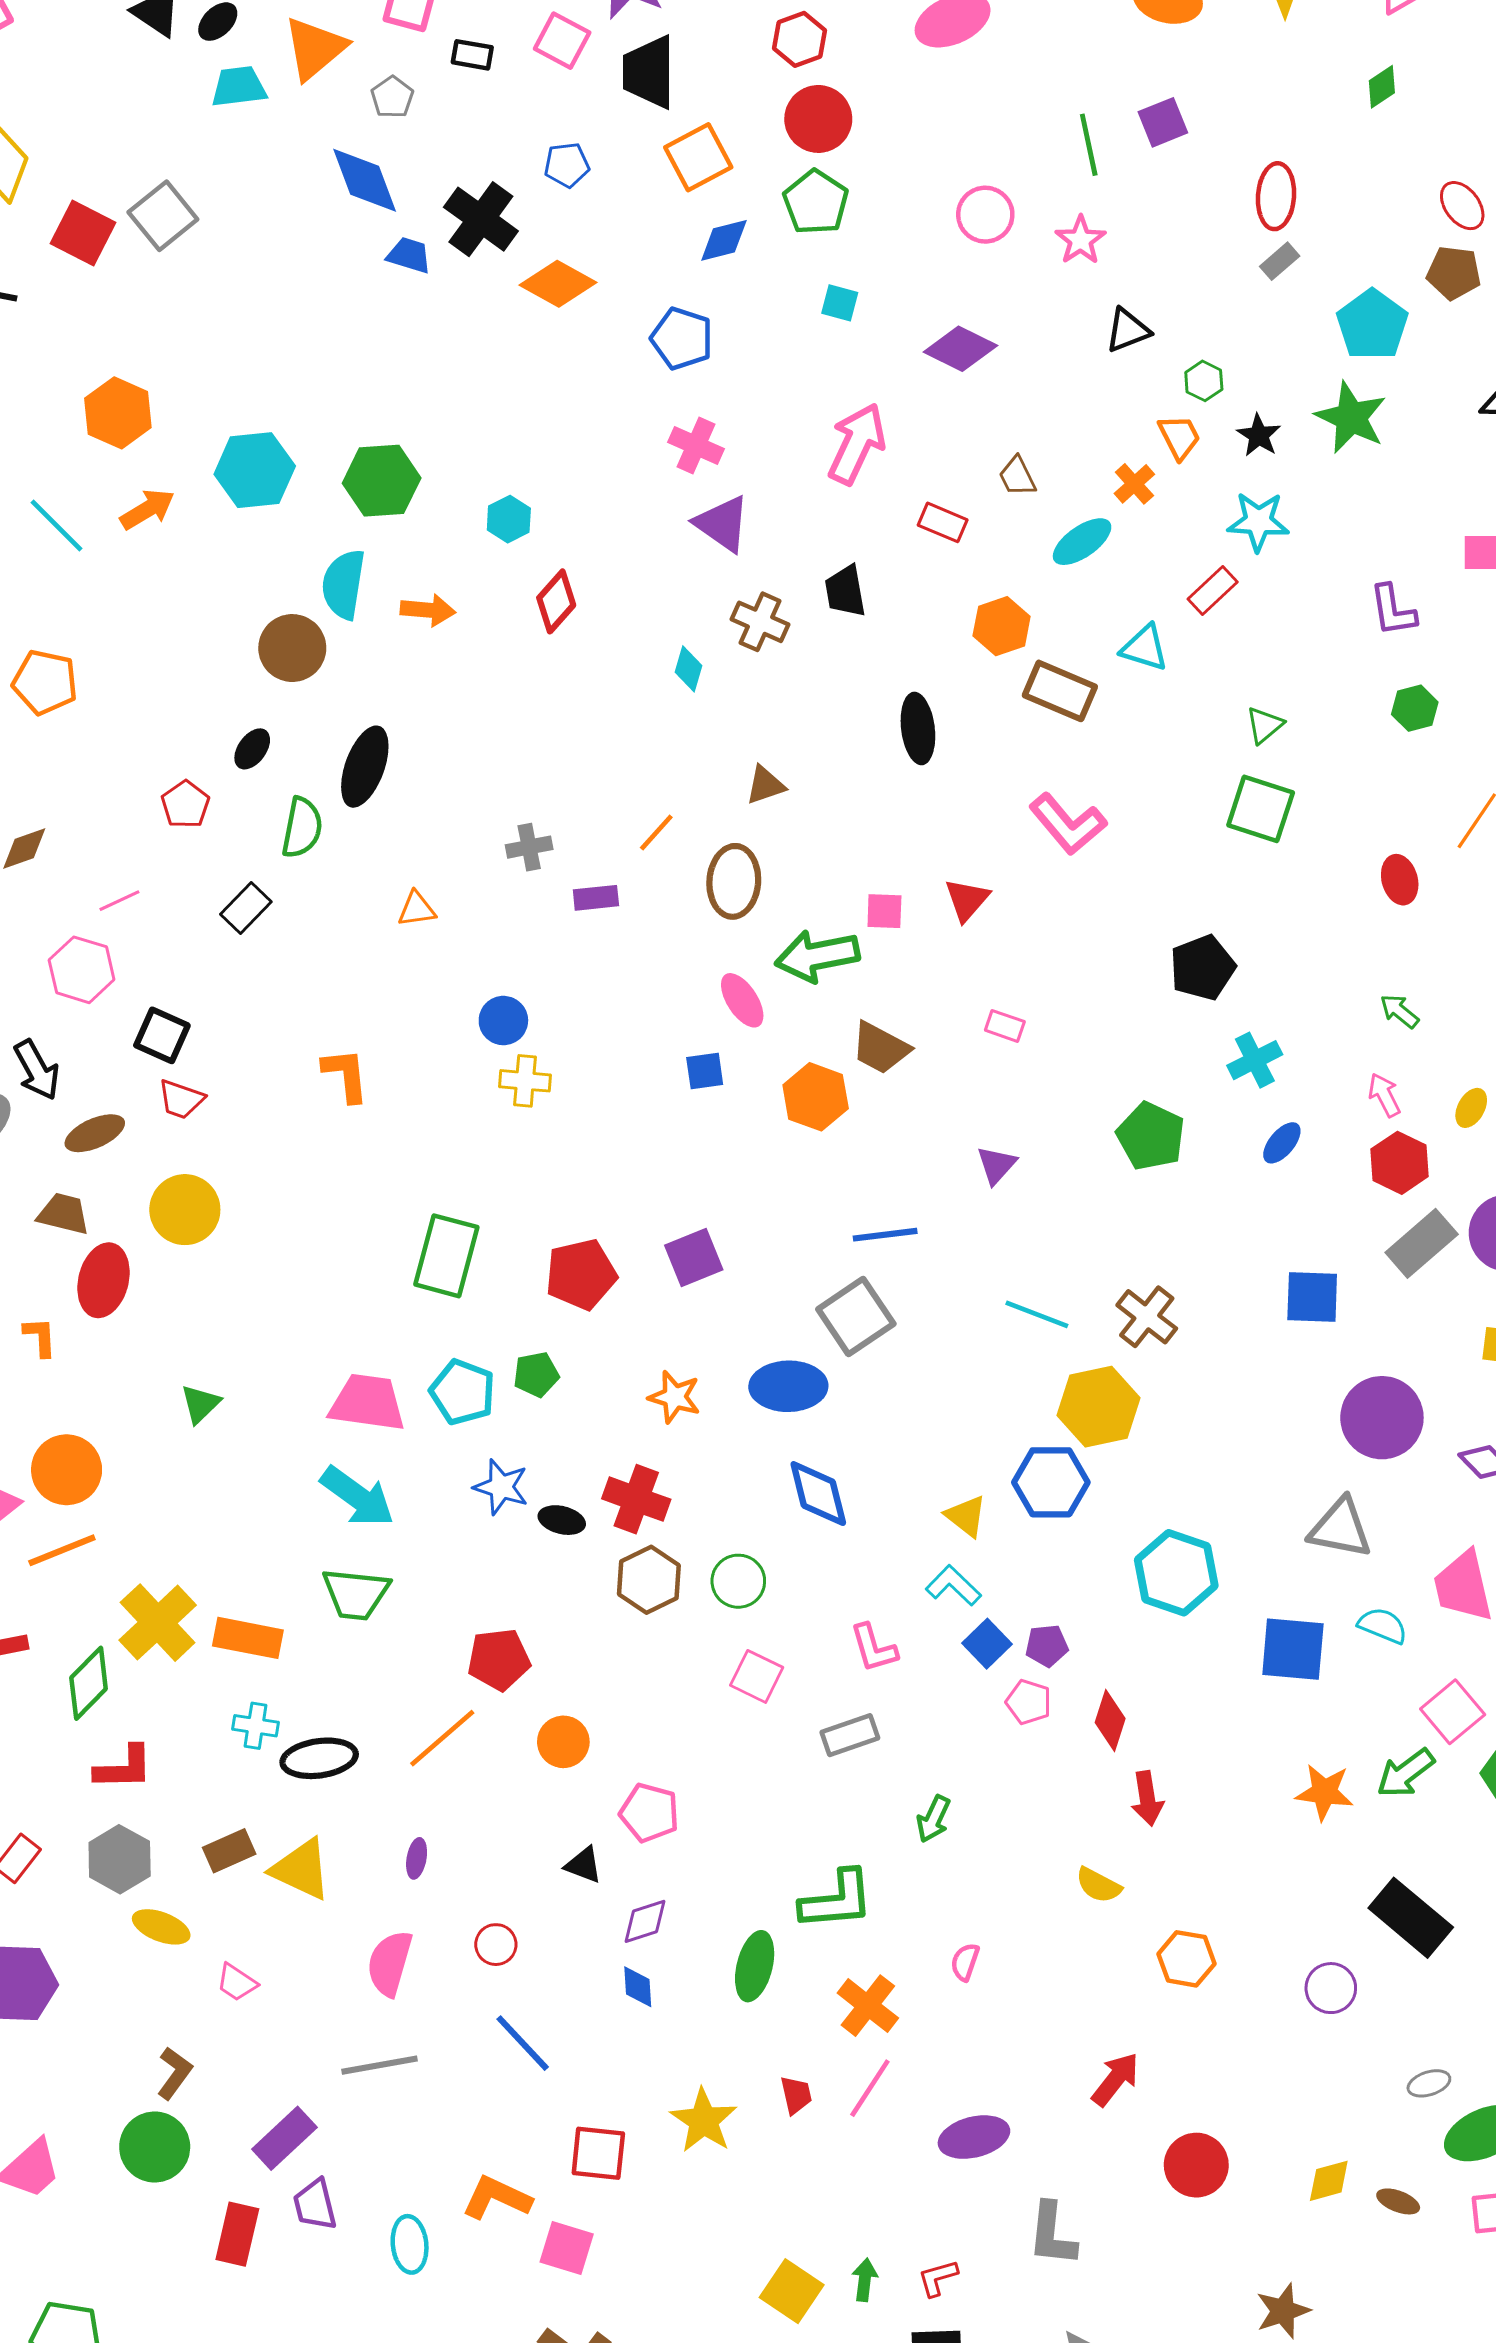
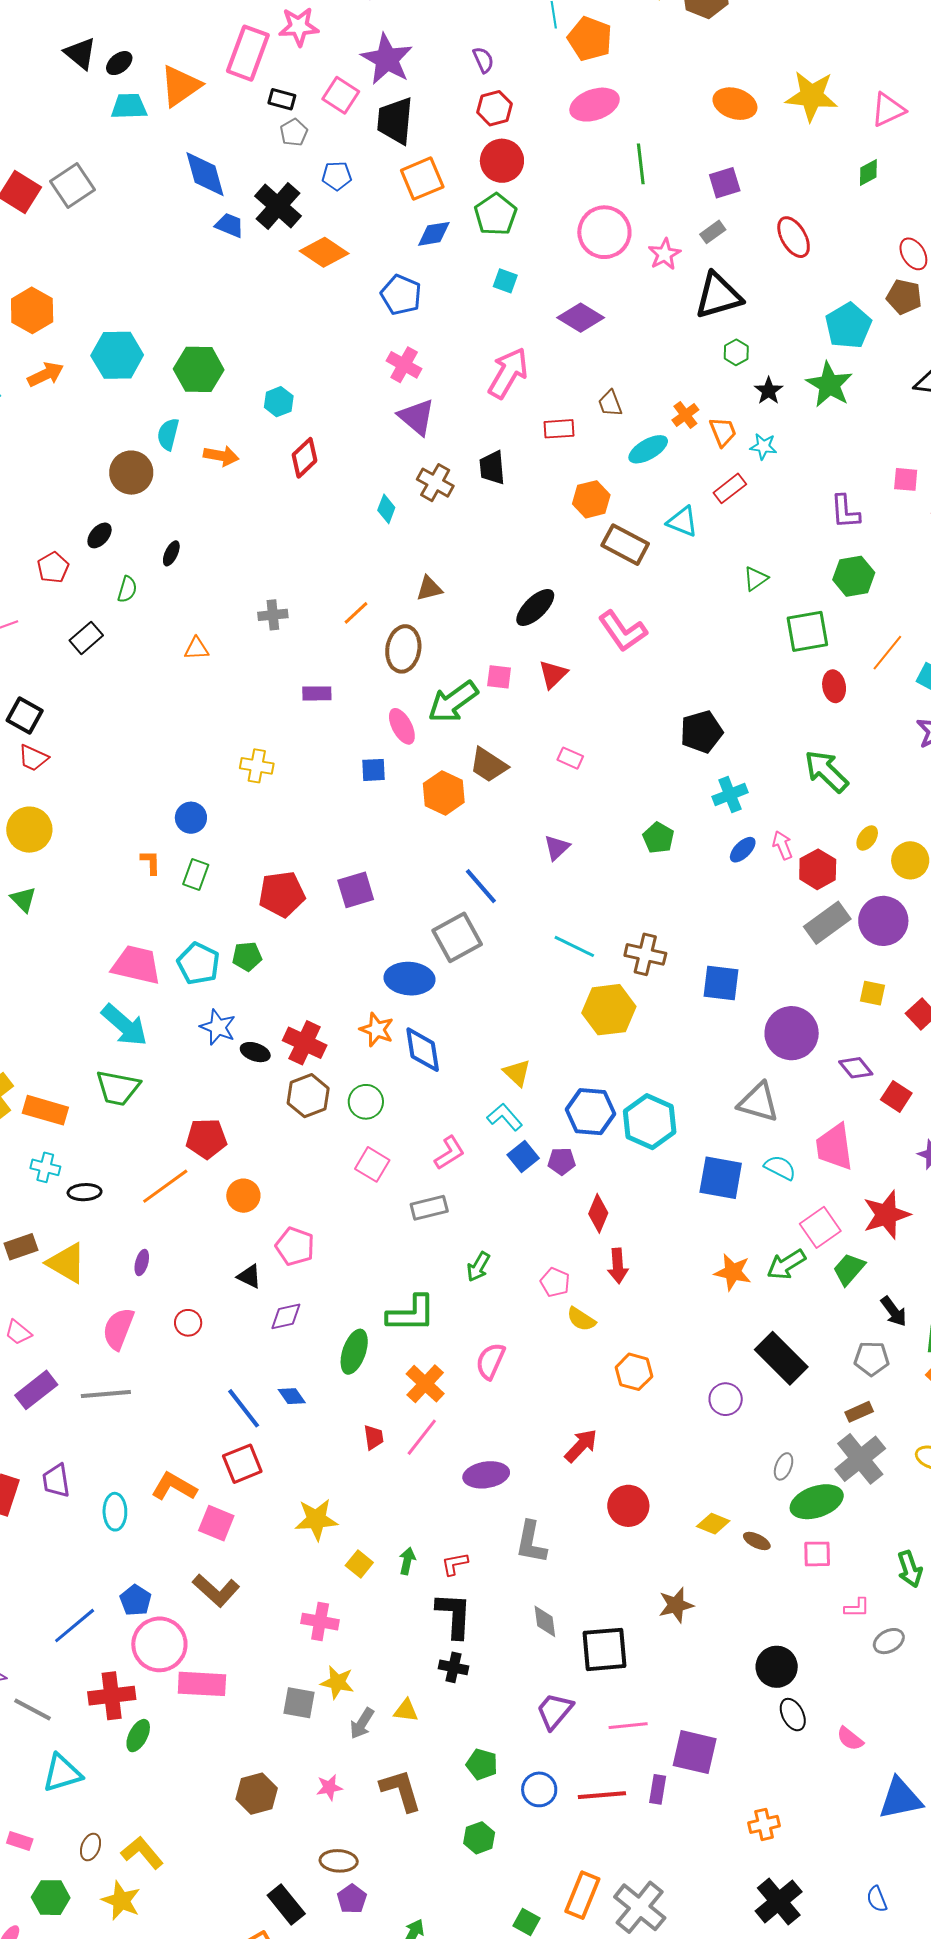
gray pentagon: (392, 97) -> (294, 132), moved
green line: (1089, 145) -> (641, 164), moved
red ellipse: (1276, 196) -> (794, 237), turned -39
pink circle: (985, 215) -> (604, 232), size x1.4
gray rectangle: (1280, 261) -> (713, 232), moved
black triangle: (1128, 330) -> (718, 296), moved, size x1.6
orange trapezoid: (1179, 437) -> (723, 432), moved
cyan star: (1258, 521) -> (763, 446), size x0.7
red rectangle: (943, 522) -> (559, 429), turned -32
cyan semicircle: (344, 584) -> (168, 434), size x0.7
green hexagon: (1415, 708) -> (854, 576), size x1.4
black ellipse: (918, 728) -> (535, 607), moved, turned 48
black ellipse: (365, 767) -> (171, 553), size x0.5
green square: (1261, 809) -> (807, 631), moved, turned -33
green semicircle: (302, 828) -> (127, 589), size x0.7
purple rectangle: (596, 898) -> (317, 693), moved
green arrow: (817, 956) -> (453, 702), turned -30
green arrow: (1399, 1011) -> (826, 771), size x1.8
blue circle: (503, 1021) -> (191, 818), moved
orange L-shape: (346, 1075) -> (151, 862), moved, size x0.7
pink arrow: (1384, 1095) -> (782, 845), moved
green pentagon: (1151, 1136) -> (658, 838), size x0.7
blue line: (885, 1235) -> (481, 886), turned 51
green rectangle: (446, 1256) -> (196, 874), size x0.6
blue square: (1312, 1297) -> (721, 983), moved
brown cross: (1147, 1317) -> (645, 954), turned -30
orange star: (675, 1397) -> (377, 1030), moved
green triangle: (200, 1404) -> (23, 899), moved, turned -36
blue hexagon: (1051, 1482) -> (591, 1112), moved
pink L-shape: (874, 1648) -> (450, 1153), turned -111
pink pentagon: (1029, 1702) -> (555, 1282), moved
black ellipse: (319, 1758) -> (85, 1192), size x0.7
pink semicircle: (965, 1962) -> (490, 1361), size x1.5
blue diamond: (638, 1987) -> (292, 1396), moved, turned -36
blue line: (523, 2043) -> (244, 1408), moved
gray ellipse: (1429, 2083) -> (784, 1466), turned -56
yellow star: (704, 2121) -> (316, 1520), moved, turned 30
purple rectangle: (284, 2138) -> (36, 1390), moved
red square: (598, 2153) -> (242, 1464), turned -33
yellow diamond: (1329, 2181) -> (713, 1524), turned 32
yellow square: (792, 2291) -> (359, 1564), size x0.7

